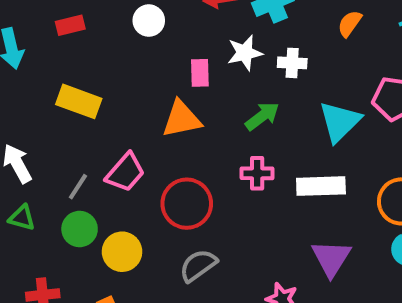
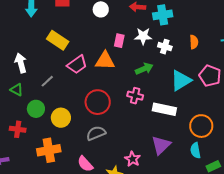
orange semicircle: (350, 24) -> (194, 42), moved, turned 128
pink trapezoid: (125, 172) -> (77, 65), moved
green circle: (80, 229) -> (36, 109), moved

